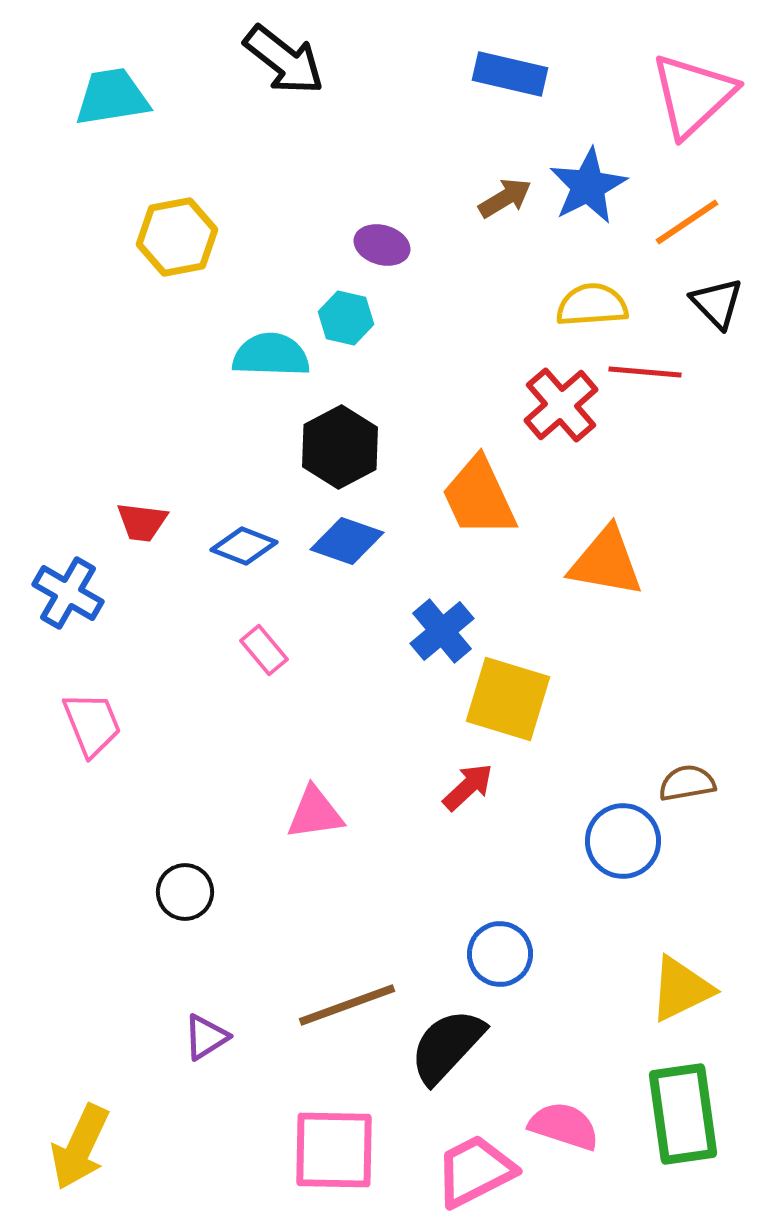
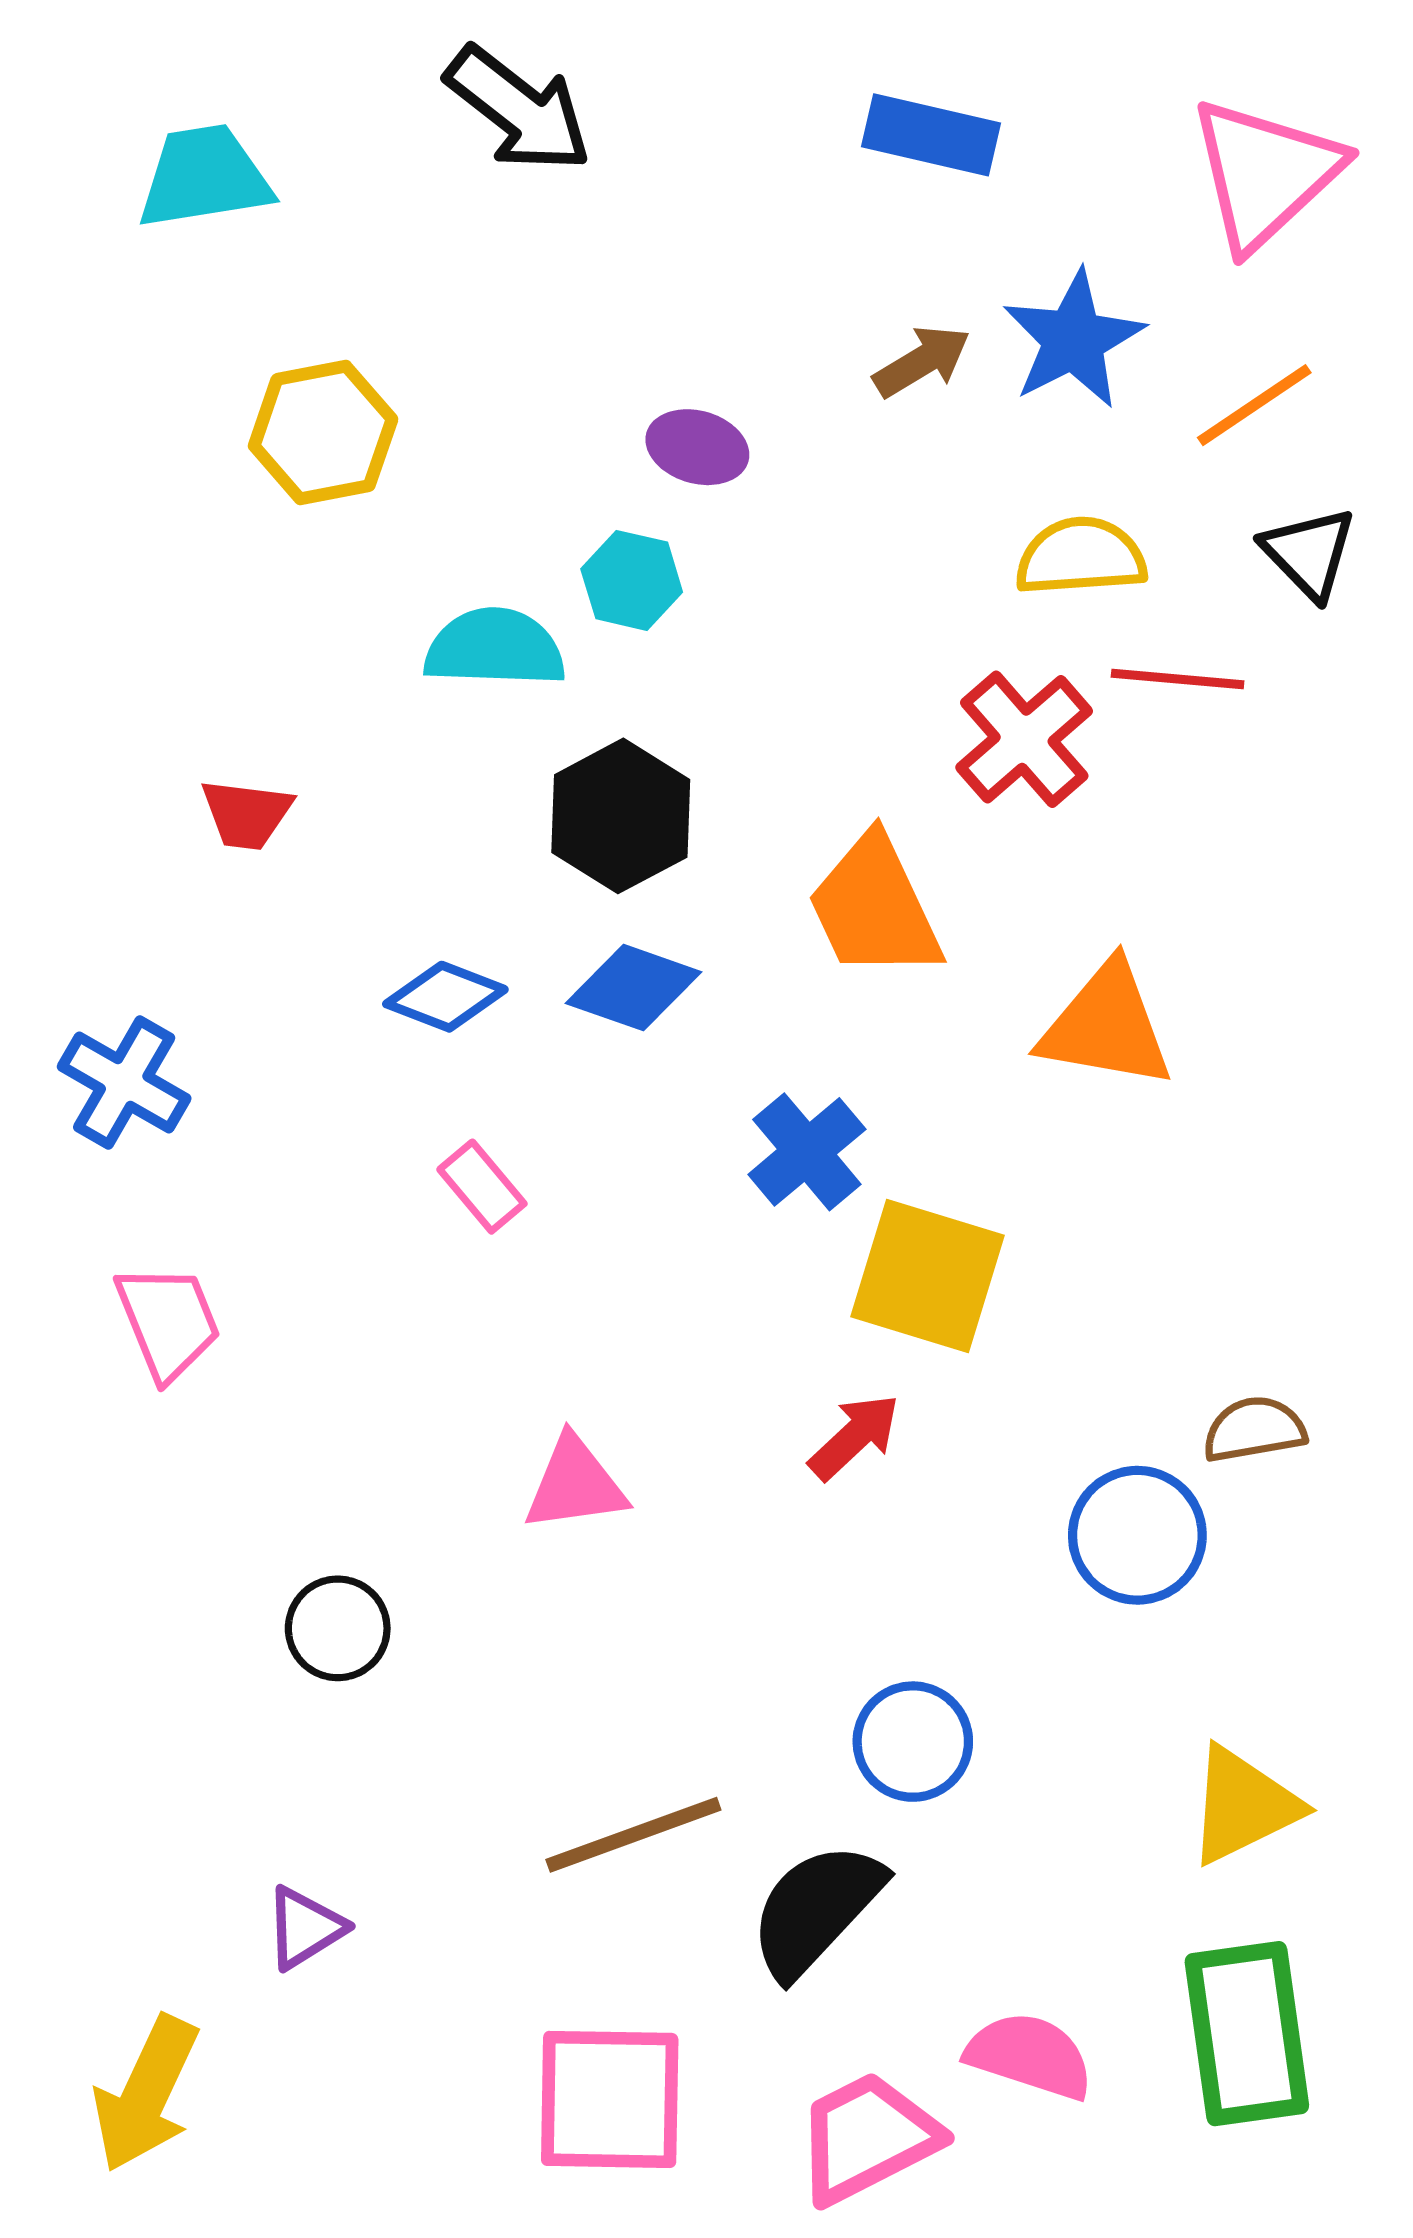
red trapezoid: (142, 522) -> (246, 814), moved
purple triangle: (206, 1037) -> (305, 1928), moved

